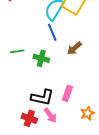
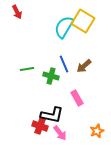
blue line: (52, 32) -> (64, 64), moved
pink rectangle: (67, 93) -> (77, 98), moved, turned -49
red cross: (29, 118) -> (40, 126), moved

